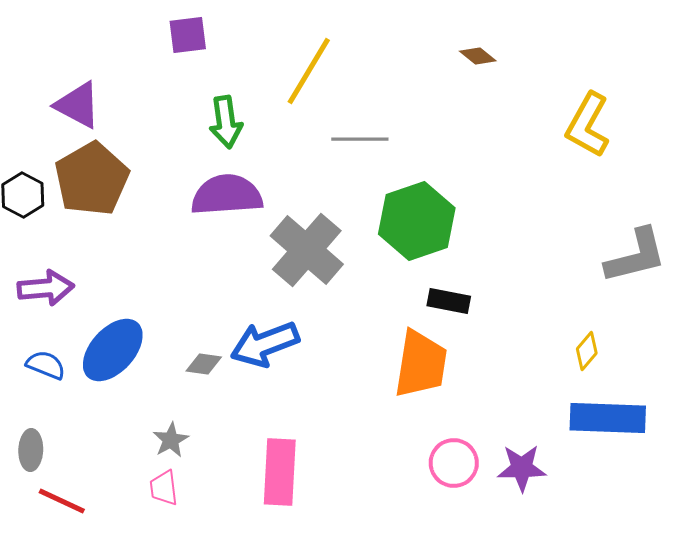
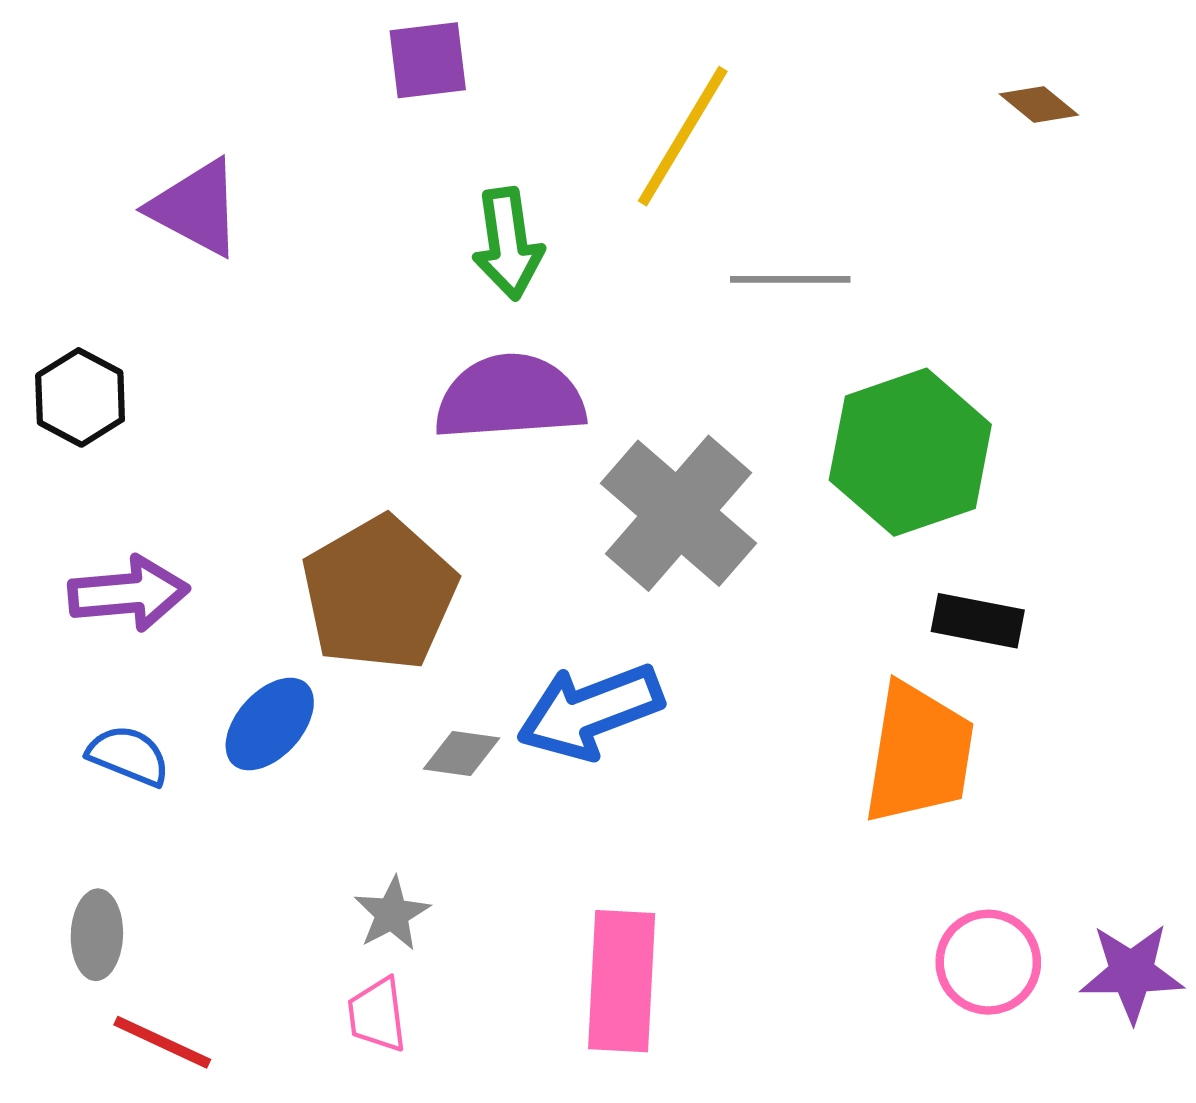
brown pentagon: (92, 179) -> (379, 593), moved
blue ellipse: (113, 350) -> (270, 724), size x0.7

